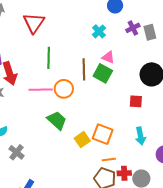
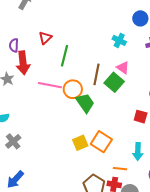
red triangle: (34, 23) -> (45, 38), moved, size x0.6
cyan cross: (99, 31) -> (119, 40), turned -32
green trapezoid: (57, 120) -> (85, 103), moved
orange line: (109, 160) -> (120, 169), moved

